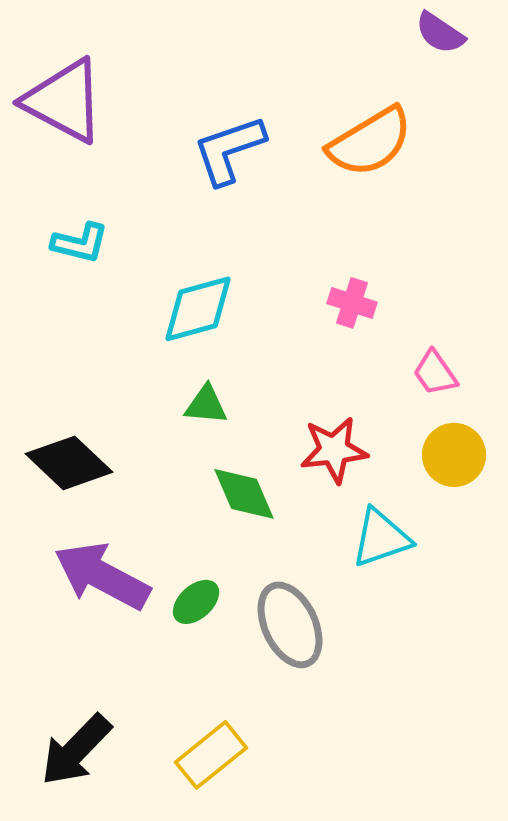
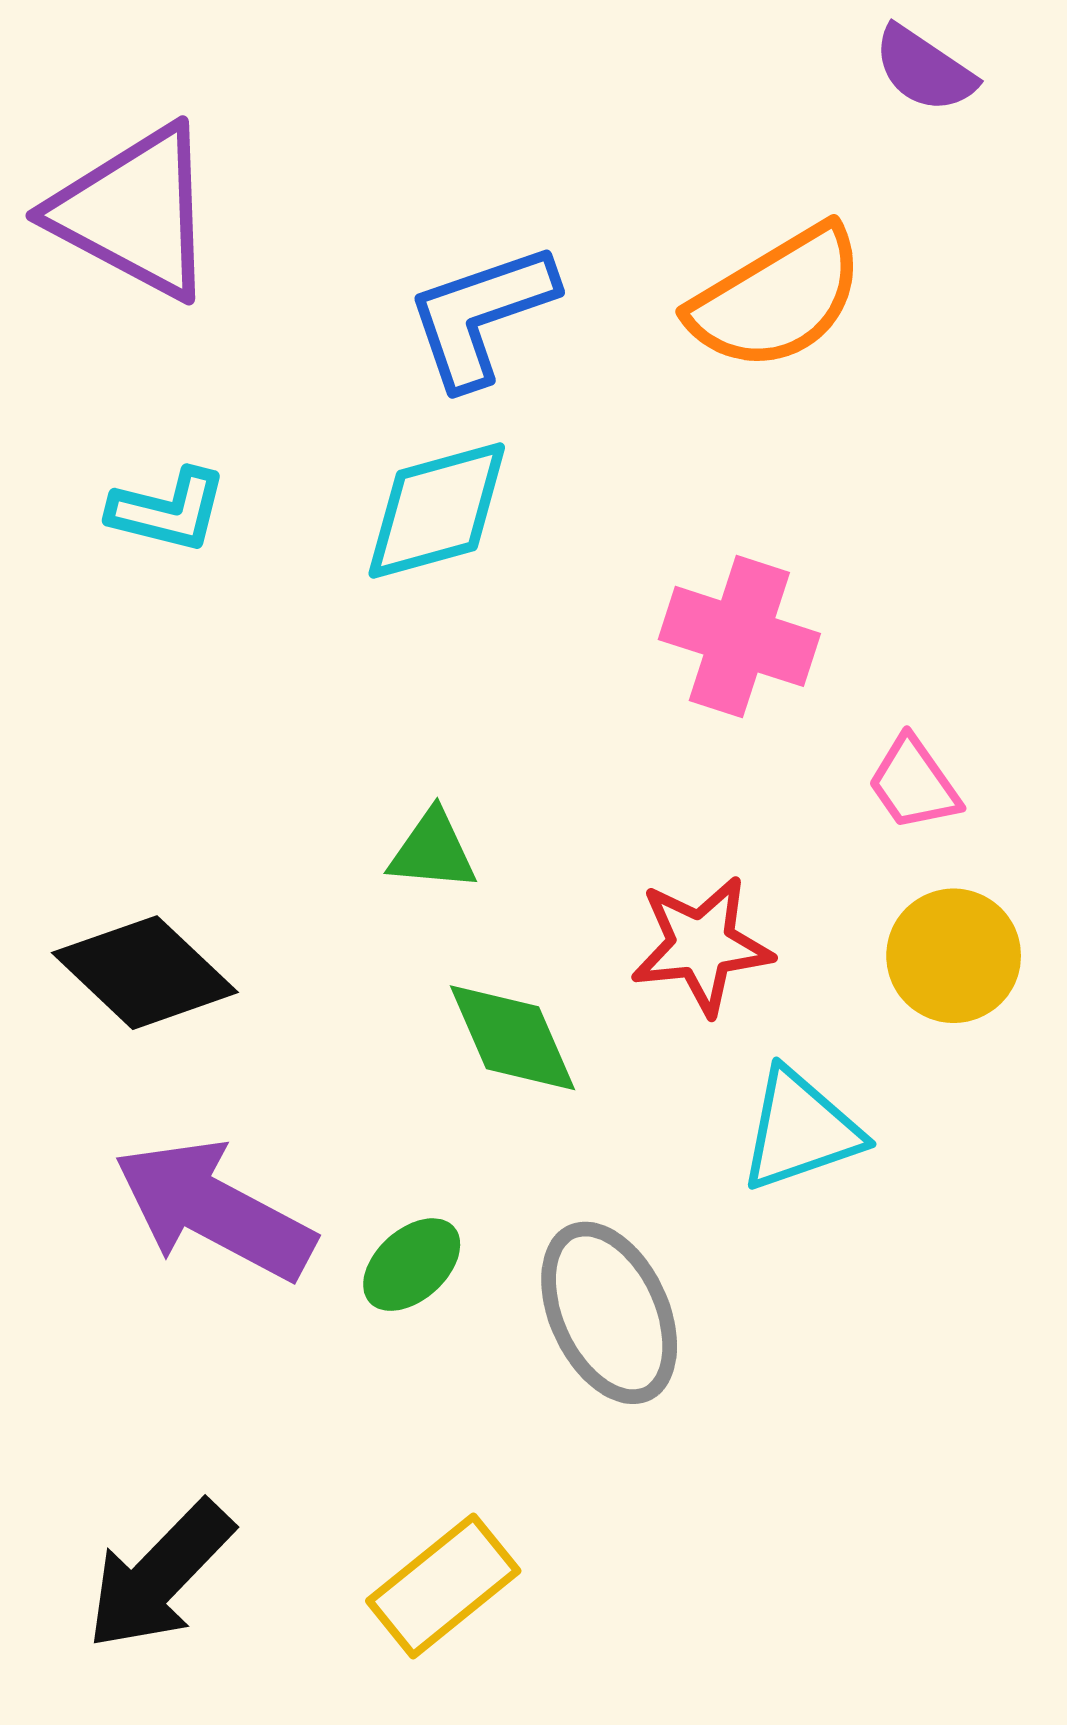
pink cross: (352, 303) -> (739, 636), size x1.5
cyan diamond: (198, 309) -> (437, 510), moved

